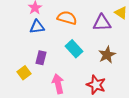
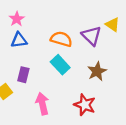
orange semicircle: (67, 18) -> (61, 39), moved
purple triangle: (102, 23) -> (91, 36), turned 48

